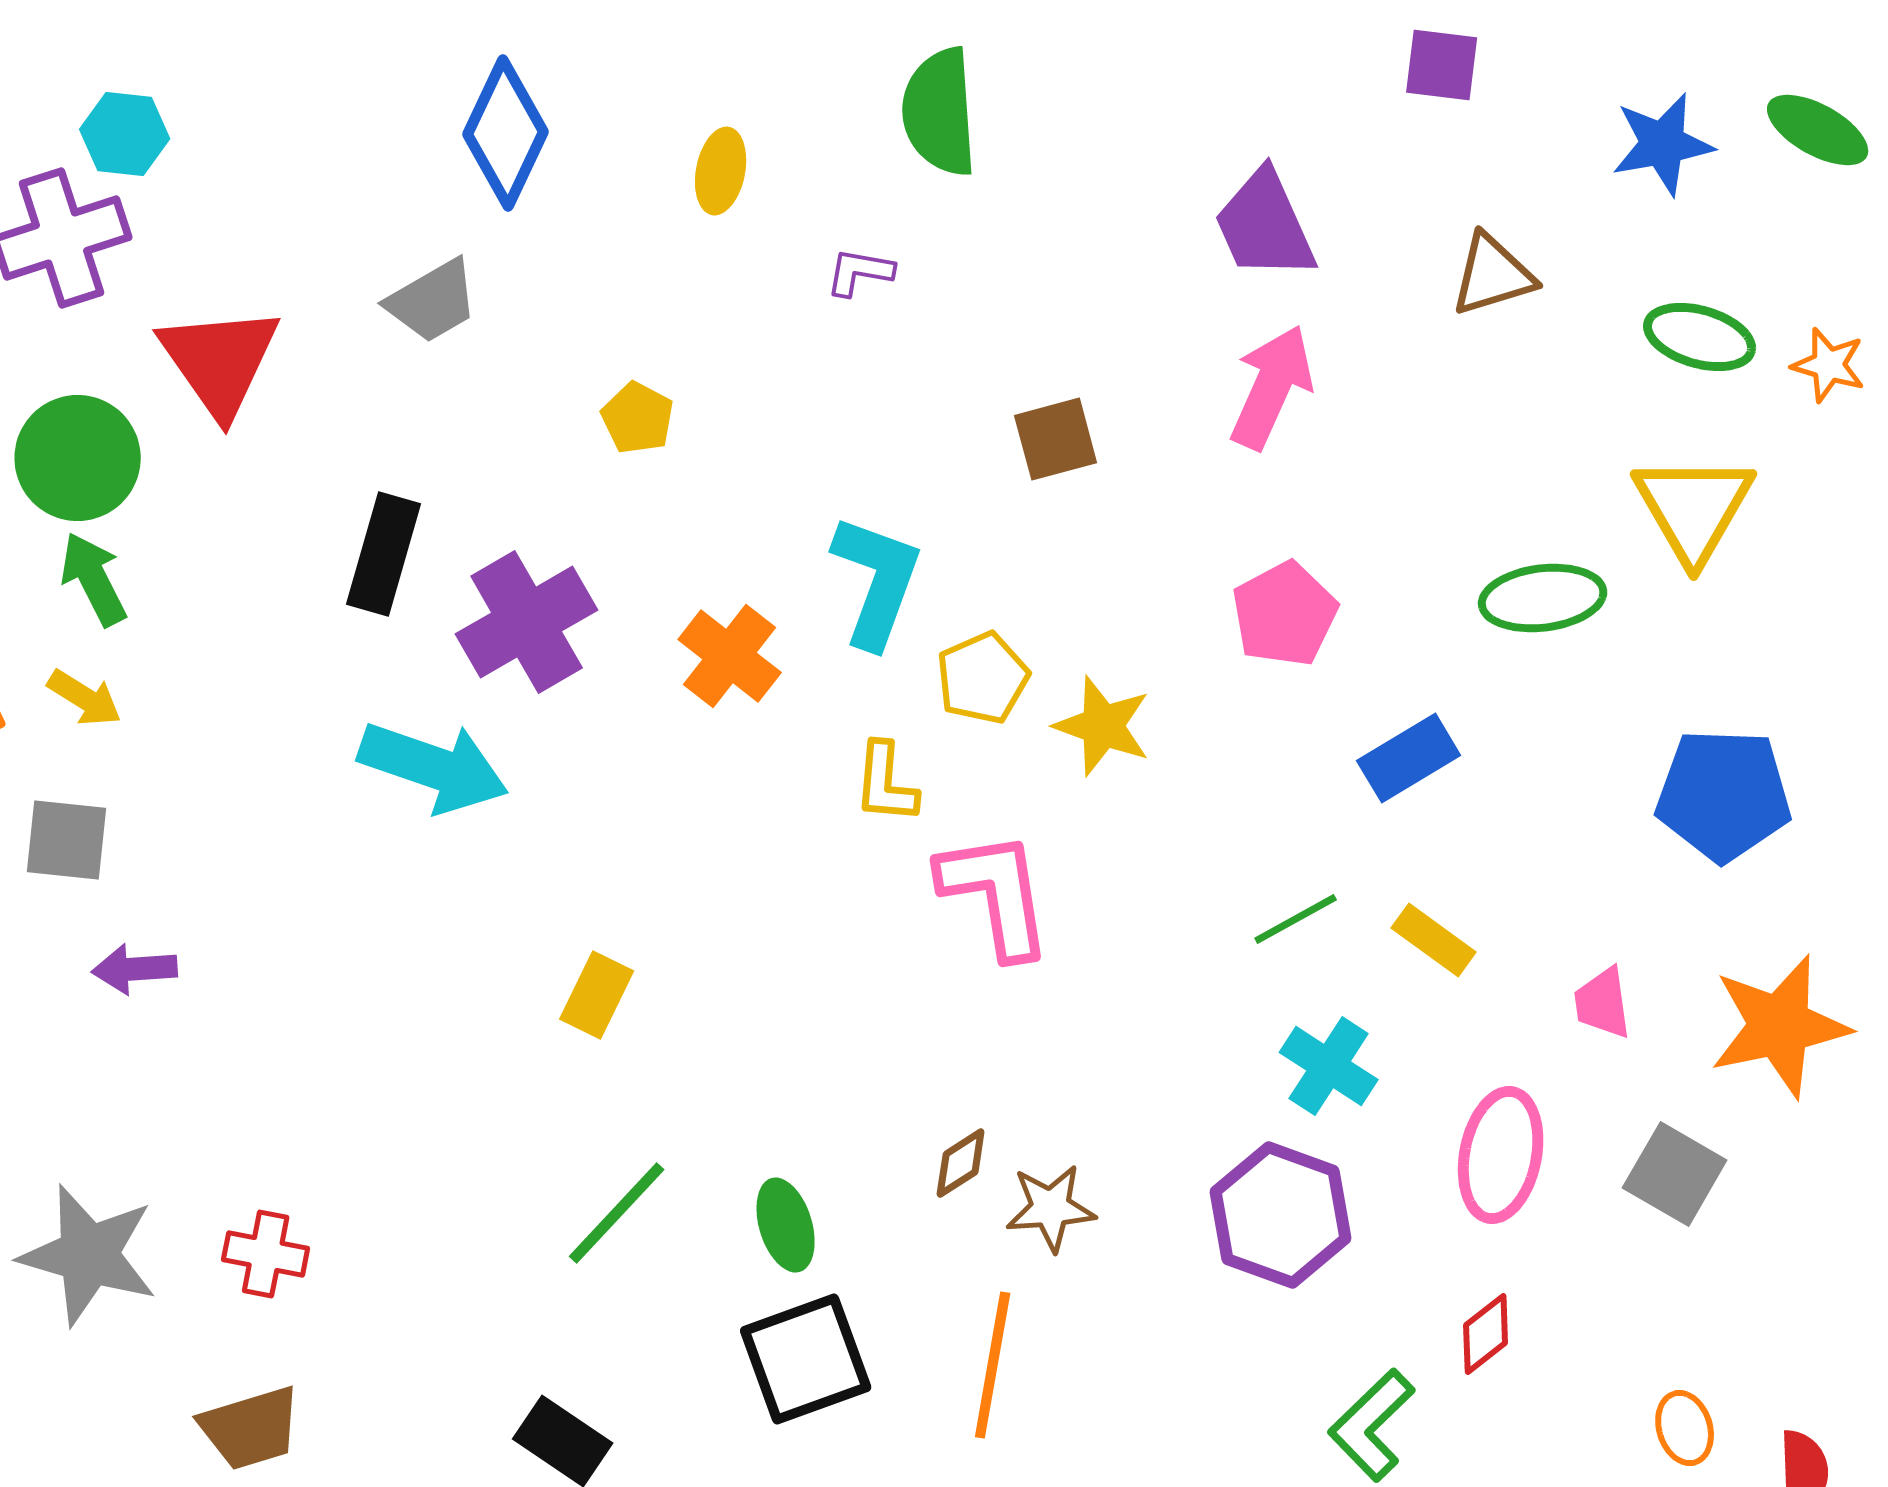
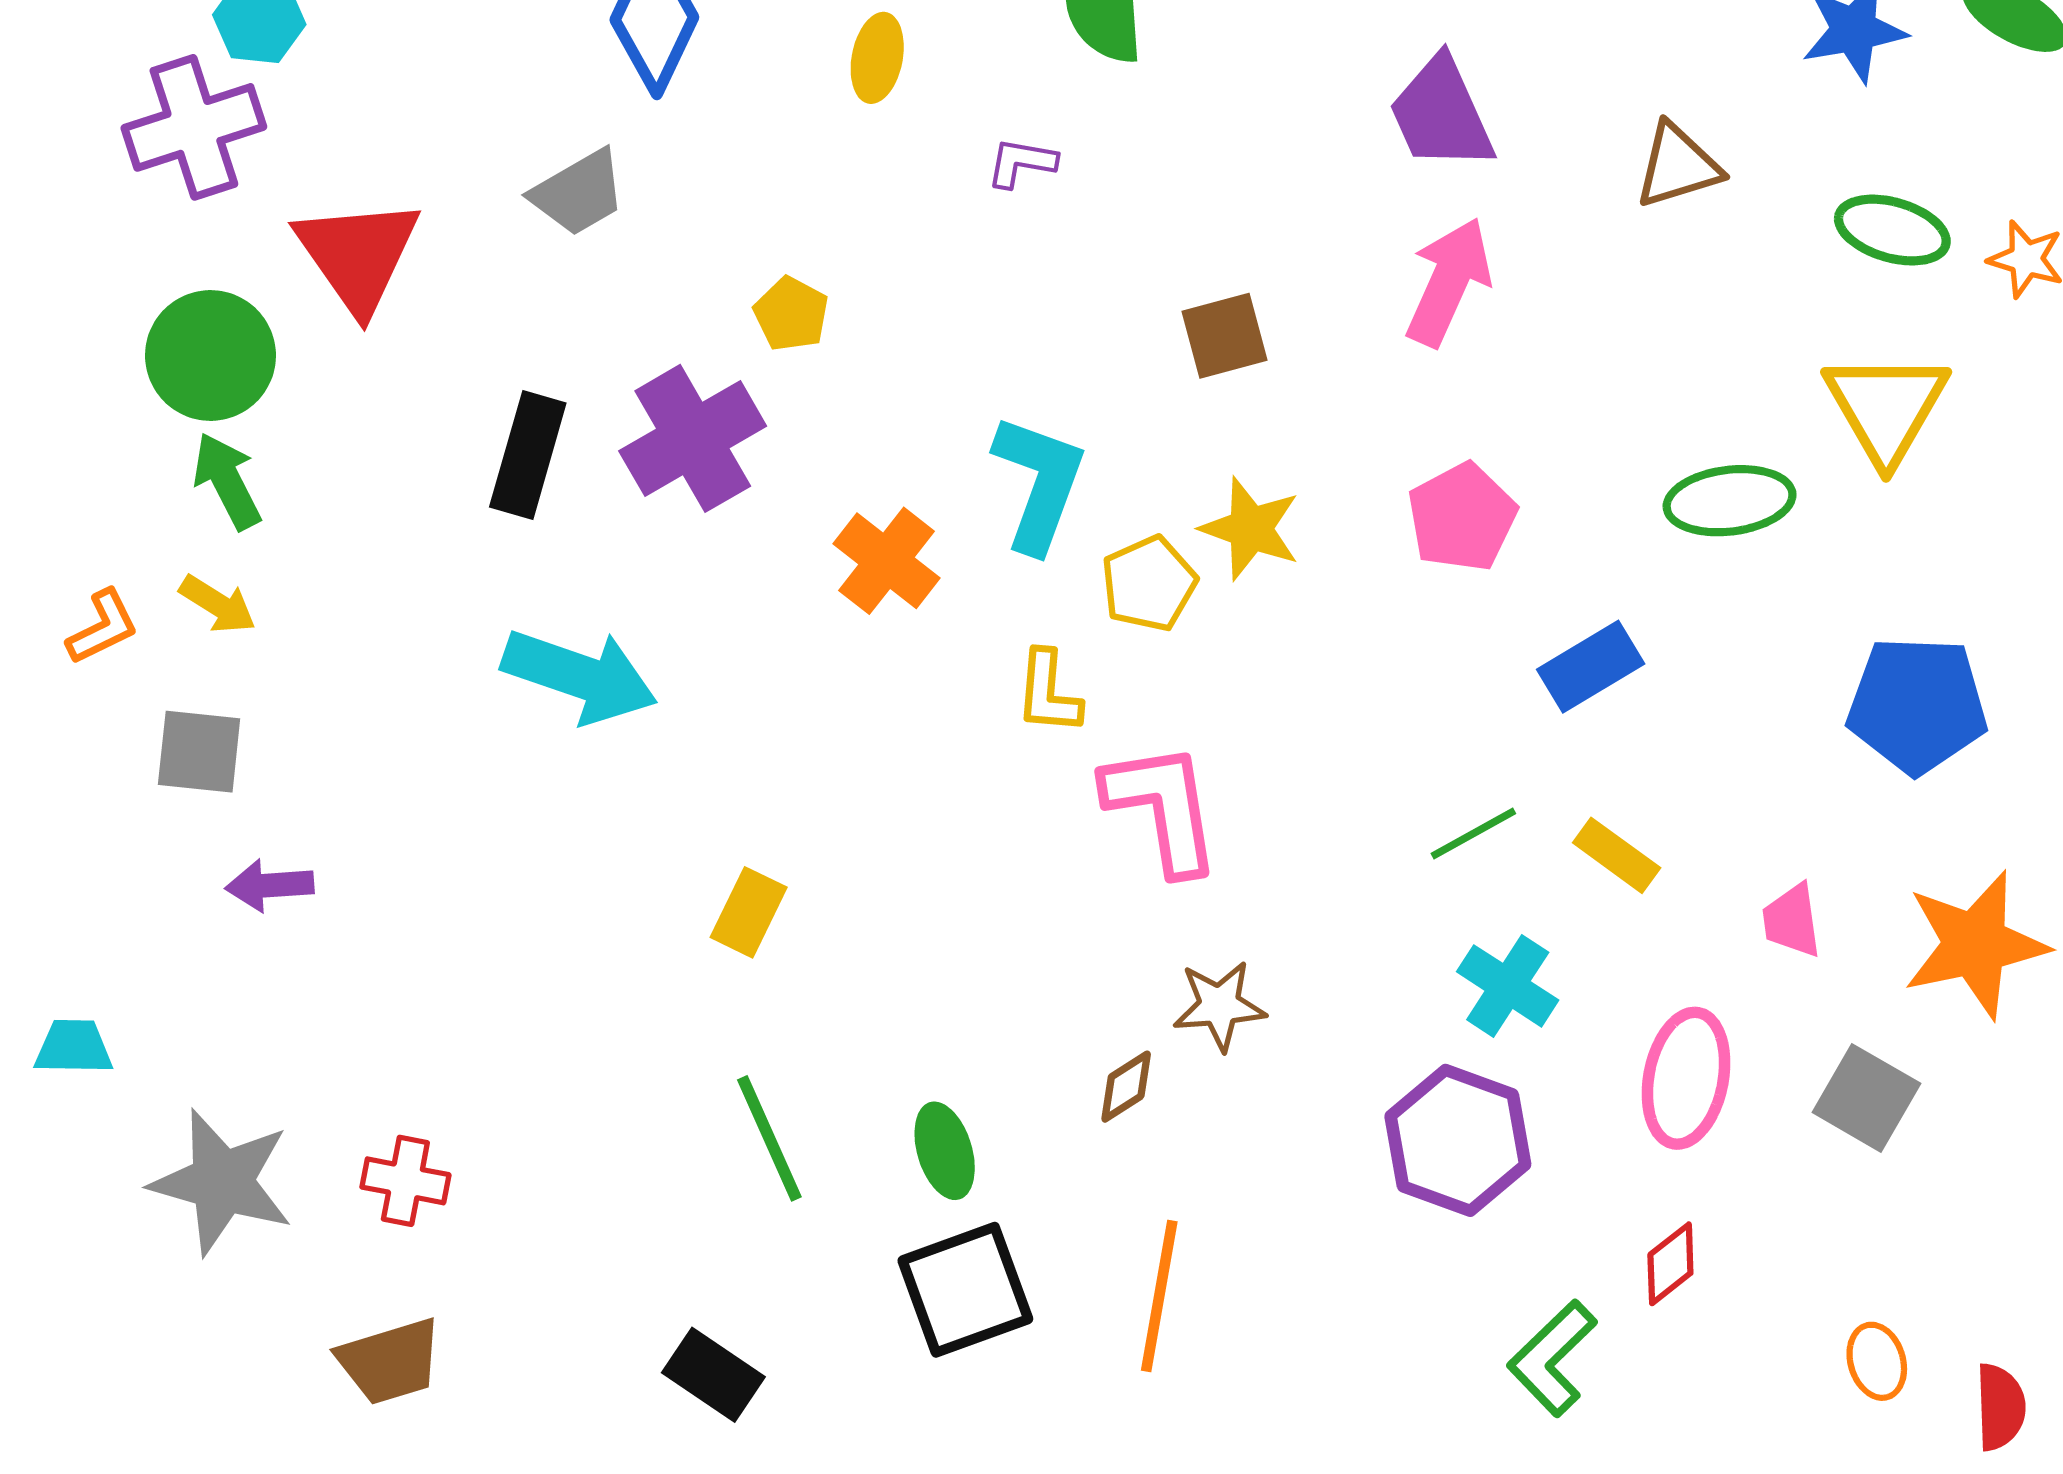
purple cross: (527, 622) -> (693, 438), moved
yellow star: (1103, 726) -> (1251, 529), moved
brown star: (1051, 1208) -> (1219, 1006), moved
green line: (617, 1213) -> (769, 1138), turned -67

